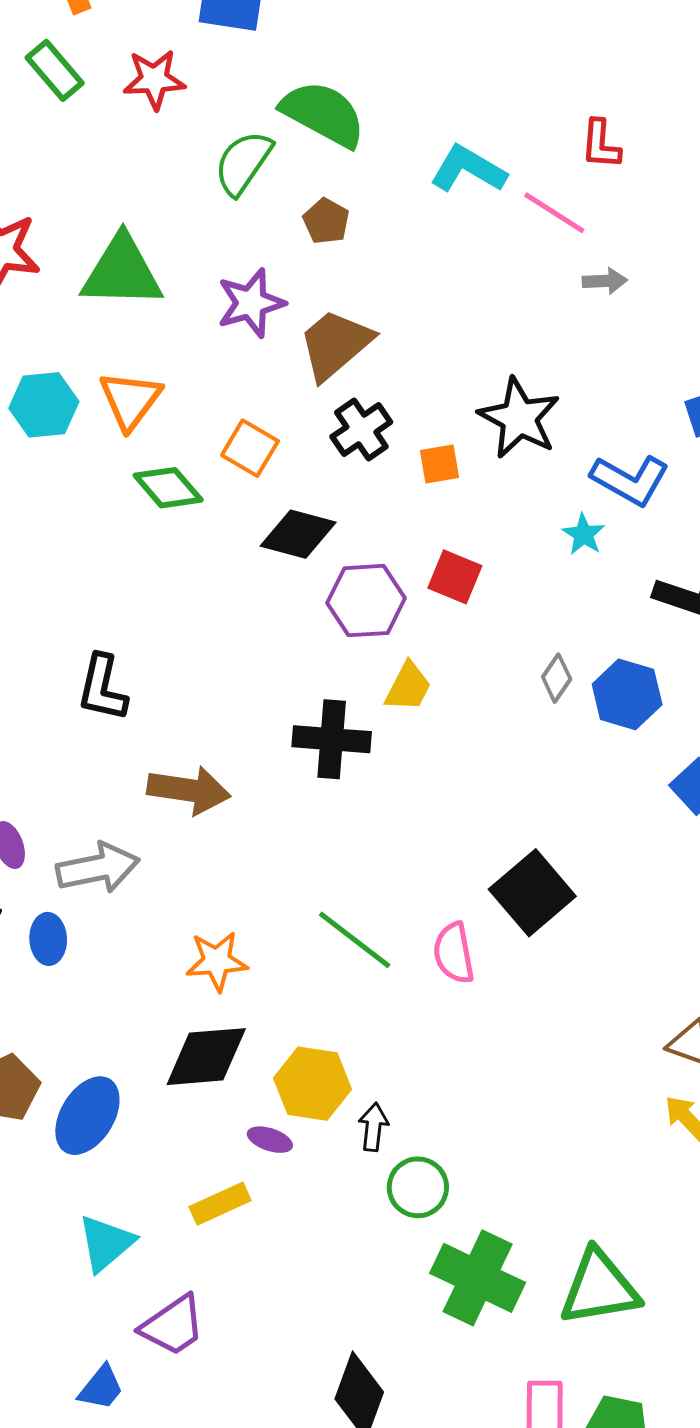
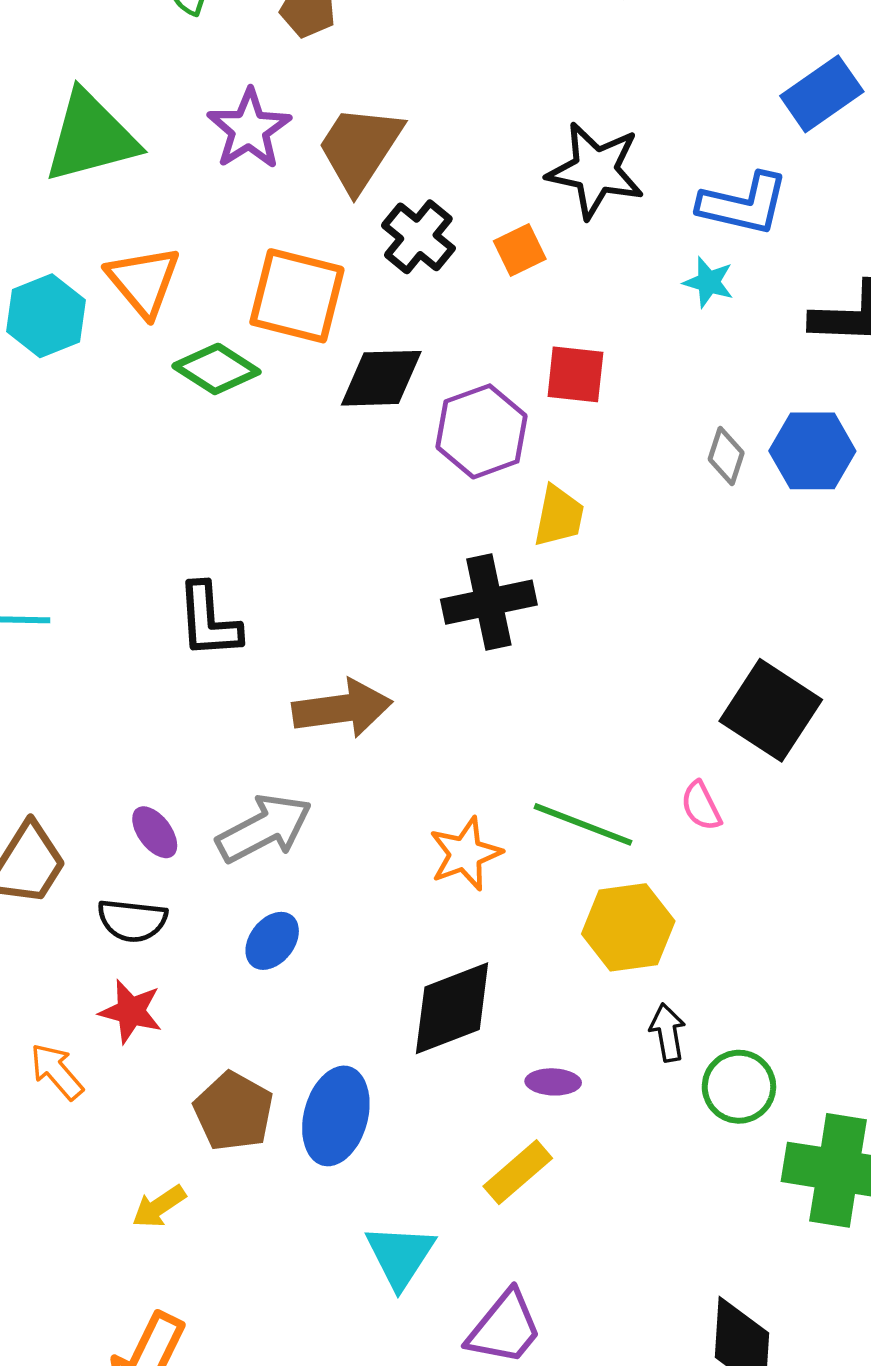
orange square: (250, 448) -> (297, 296), size x1.5
blue ellipse: (48, 939) -> (272, 941), moved, turned 57
pink semicircle: (454, 953) -> (701, 806), size x0.7
orange star: (217, 961) -> (465, 854), moved
yellow hexagon: (313, 1084) -> (628, 927), moved

